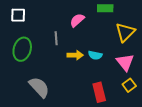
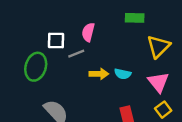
white square: (18, 15) -> (56, 41), moved
pink semicircle: (77, 20) -> (88, 32), moved, turned -35
gray line: (56, 38) -> (76, 54), turned 72

